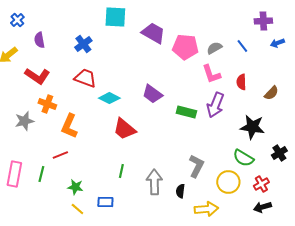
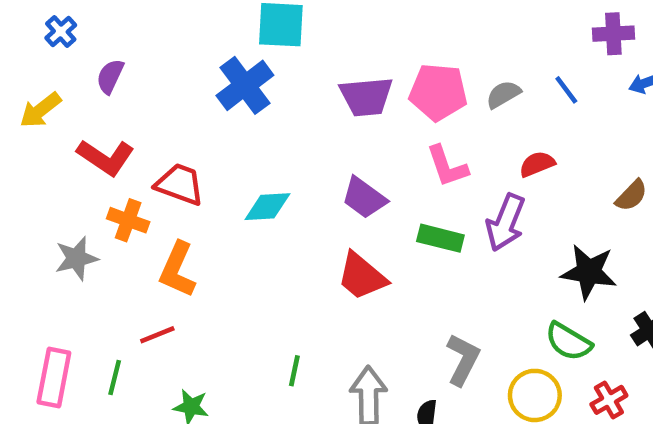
purple trapezoid: (153, 33) -> (366, 97), moved, turned 145
purple semicircle: (39, 40) -> (110, 76), turned 35
blue cross: (83, 44) -> (245, 85), moved, size x1.4
pink L-shape: (211, 74) -> (447, 166), moved
red trapezoid: (85, 78) -> (180, 184), moved
red semicircle: (241, 82) -> (537, 164), moved, turned 70
cyan diamond: (109, 98) -> (267, 207), turned -30
red trapezoid: (124, 129) -> (362, 276), moved

